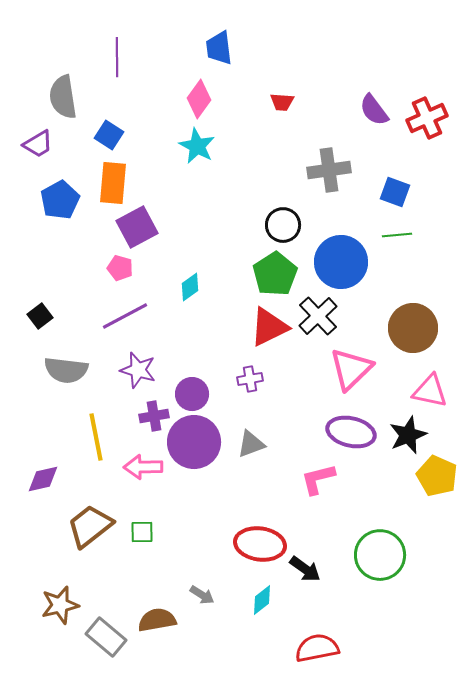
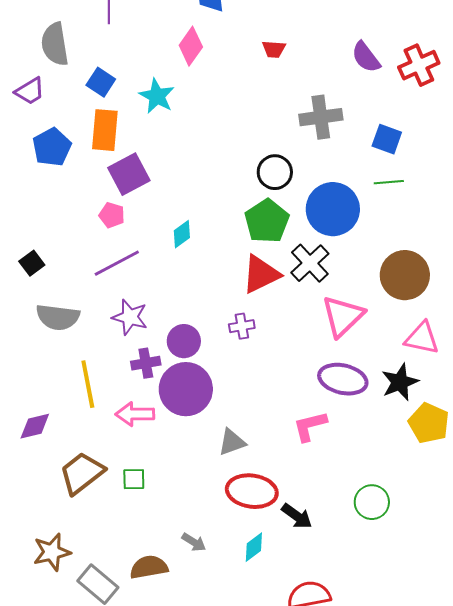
cyan star: (197, 146) -> (157, 96), moved
gray triangle: (251, 444) -> (232, 442), moved
green circle: (380, 555) -> (372, 502), size x0.7

